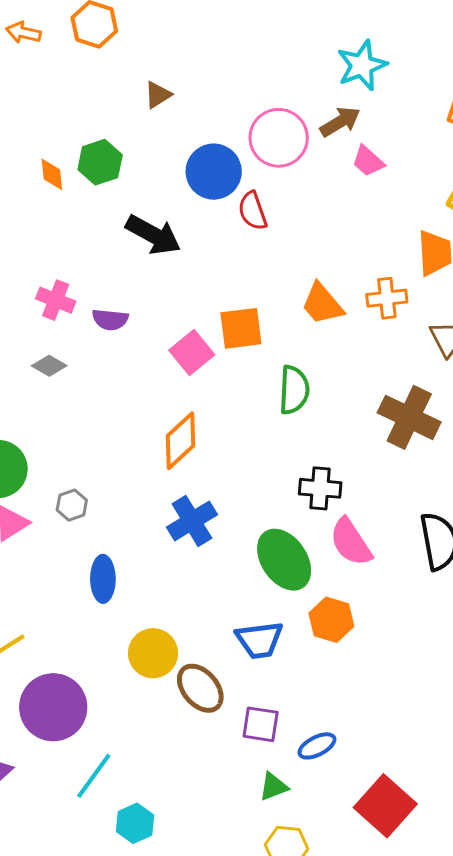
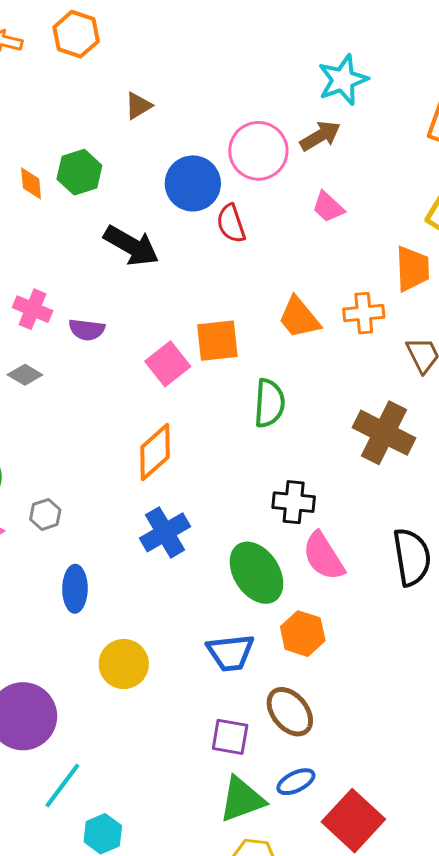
pink trapezoid: (368, 161) -> (328, 207), moved
brown ellipse: (200, 688) -> (290, 712), moved
blue ellipse: (317, 746) -> (296, 782), moved
green triangle: (273, 787) -> (242, 799), size x1.6

